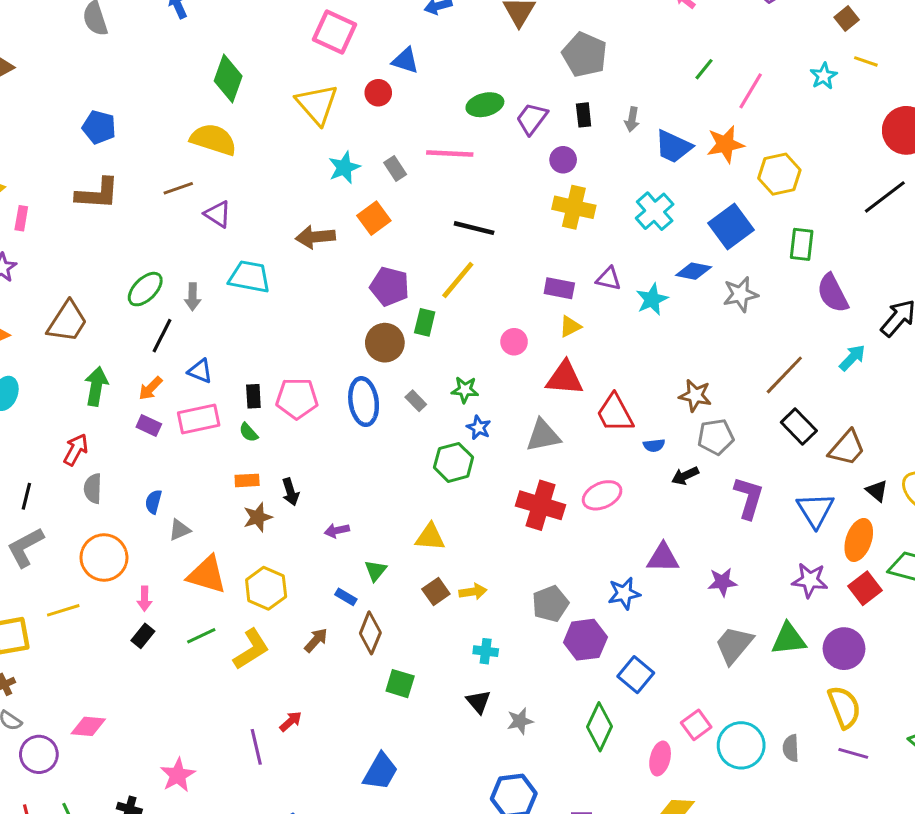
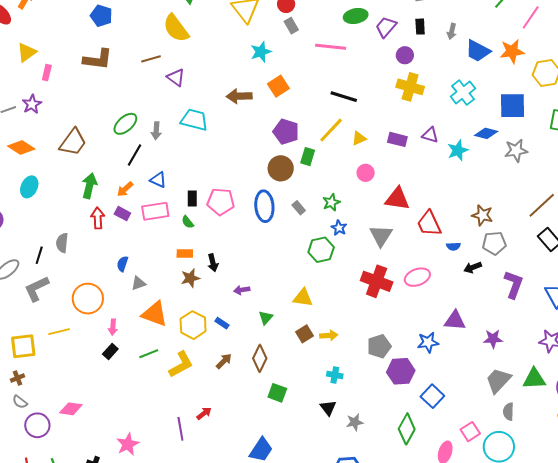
yellow semicircle: (213, 139) -> (176, 28), turned -148
gray rectangle: (395, 169) -> (291, 26), moved
blue square: (731, 227) -> (513, 106), turned 32
yellow triangle: (570, 326) -> (359, 138), moved
green star: (465, 390) -> (331, 202), turned -30
gray triangle: (543, 436) -> (381, 236), turned -50
red arrow: (76, 450) -> (98, 218), moved, turned -35
gray semicircle: (93, 488) -> (62, 243), moved
blue rectangle: (346, 597) -> (222, 323), moved
gray semicircle: (791, 748) -> (508, 412), moved

